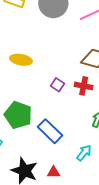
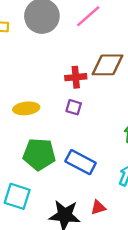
yellow ellipse: (21, 60) -> (26, 108), moved
red cross: (84, 86) -> (76, 77), moved

